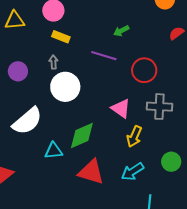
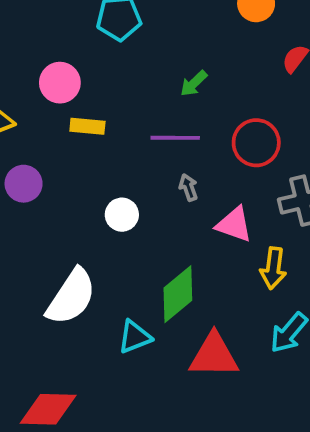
gray arrow: (53, 62) -> (188, 187), moved
purple circle: (18, 71) -> (24, 184), moved
white circle: (65, 87) -> (122, 215), size x0.6

